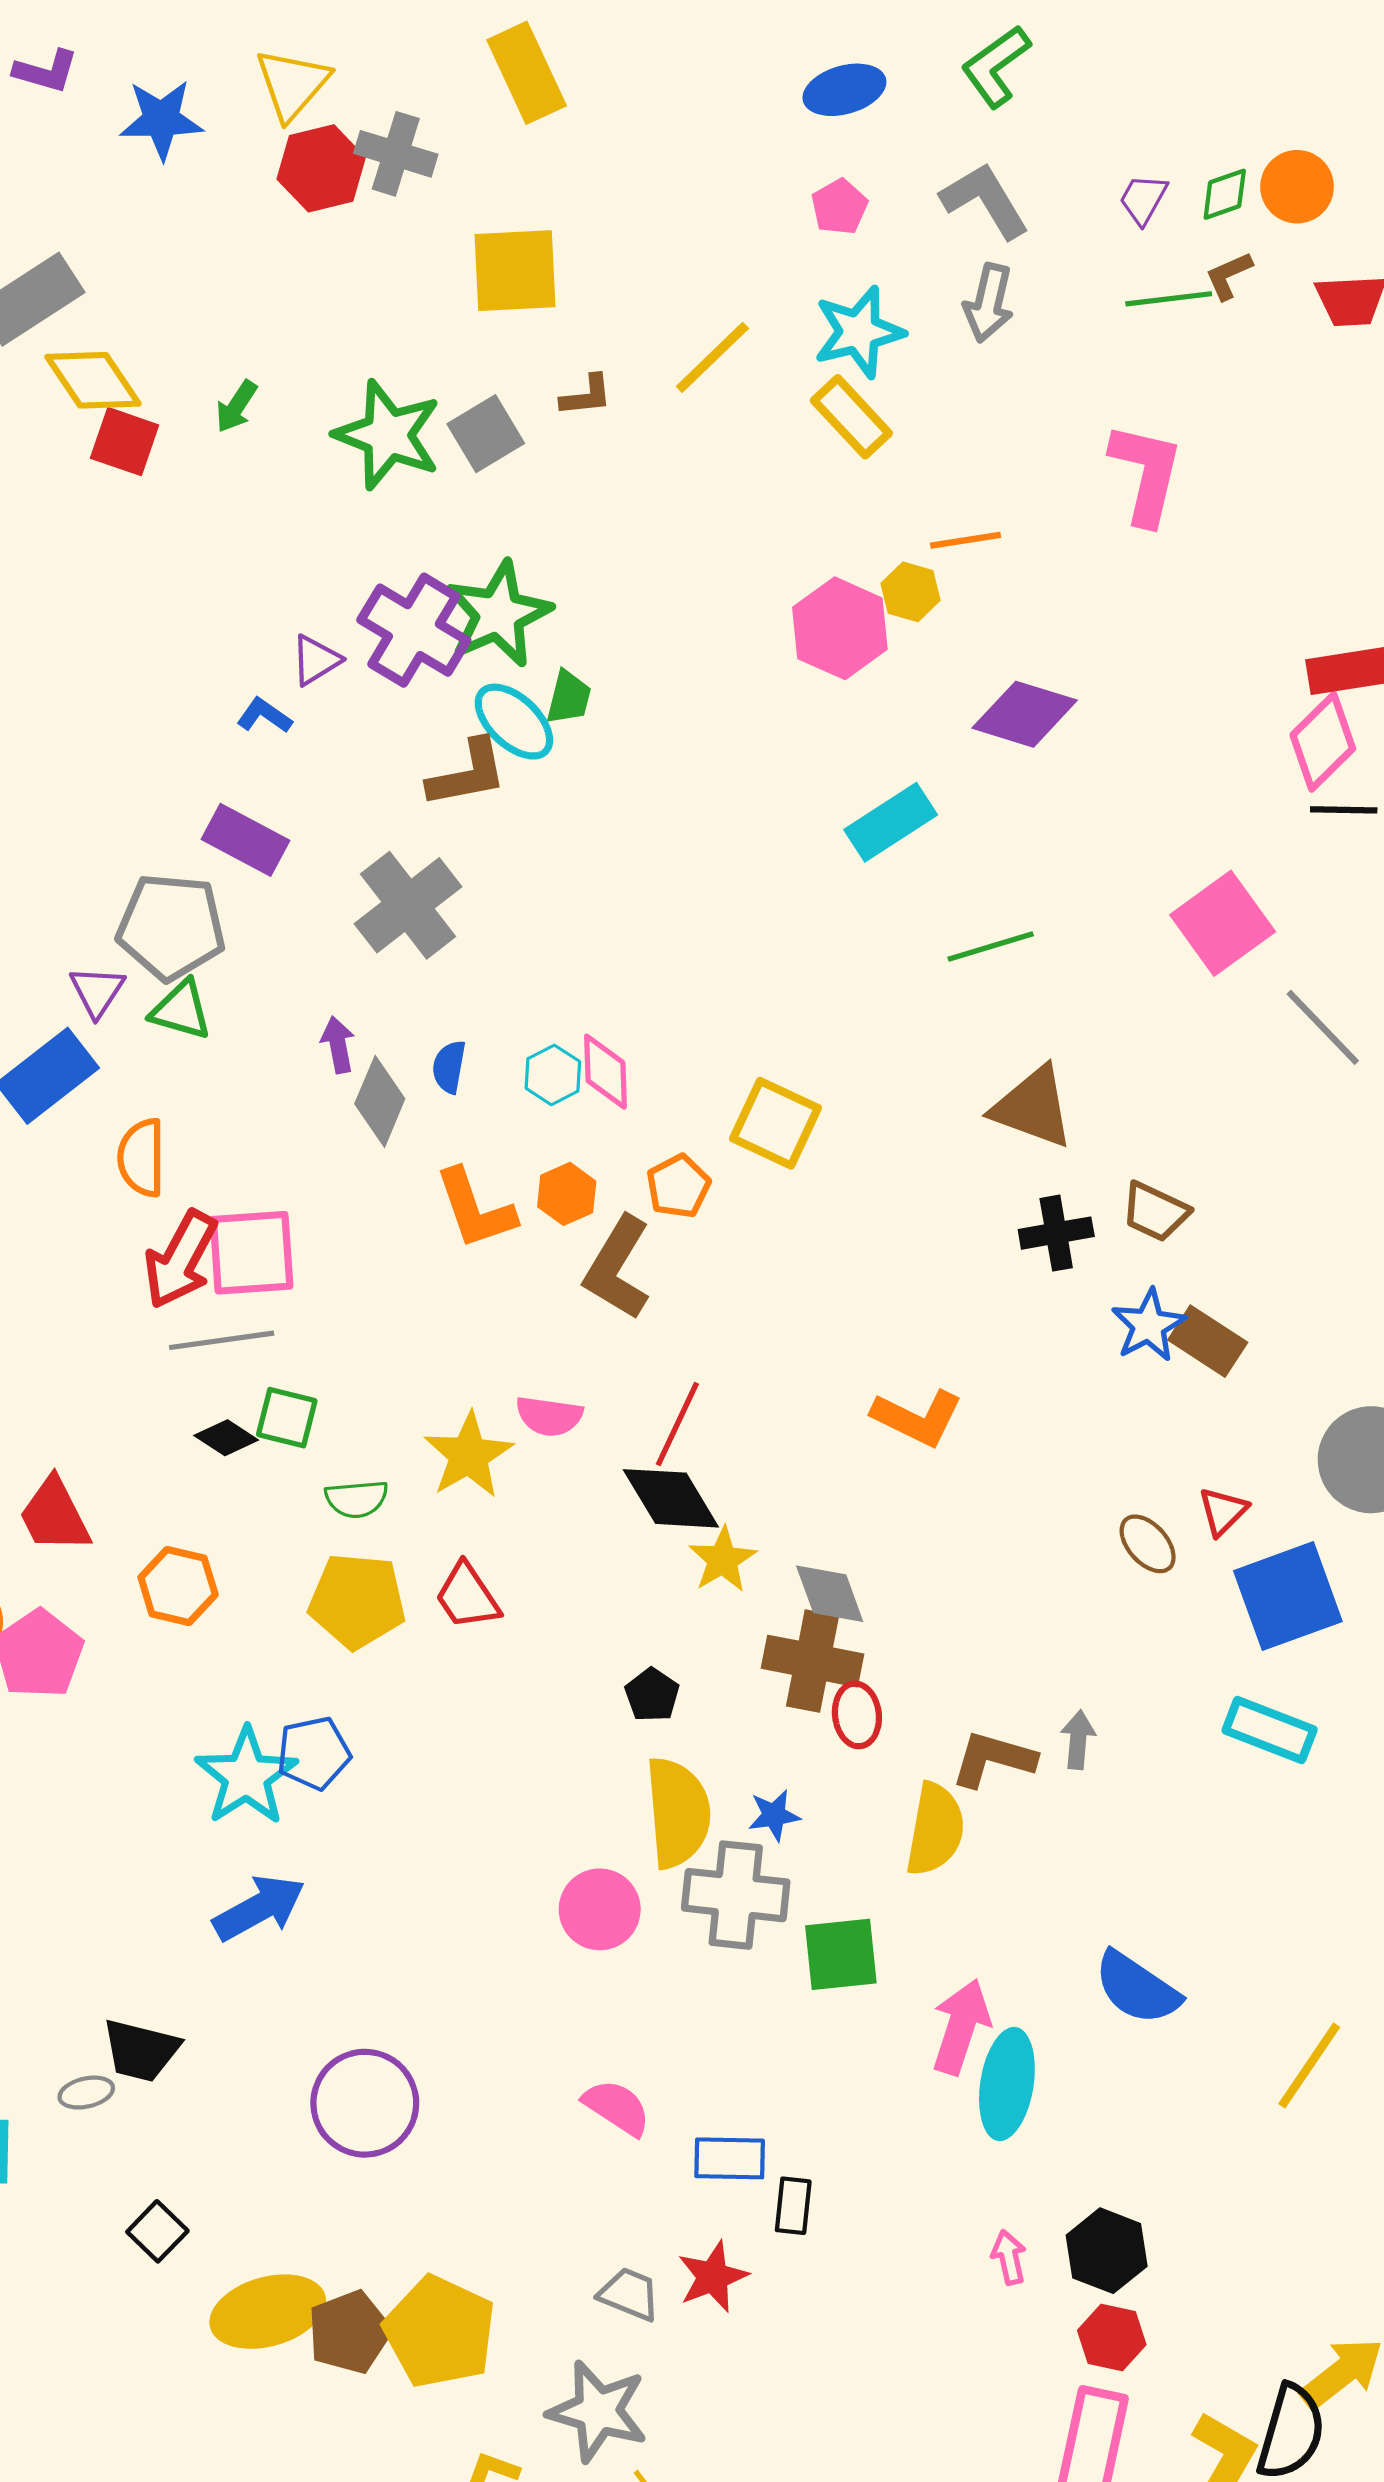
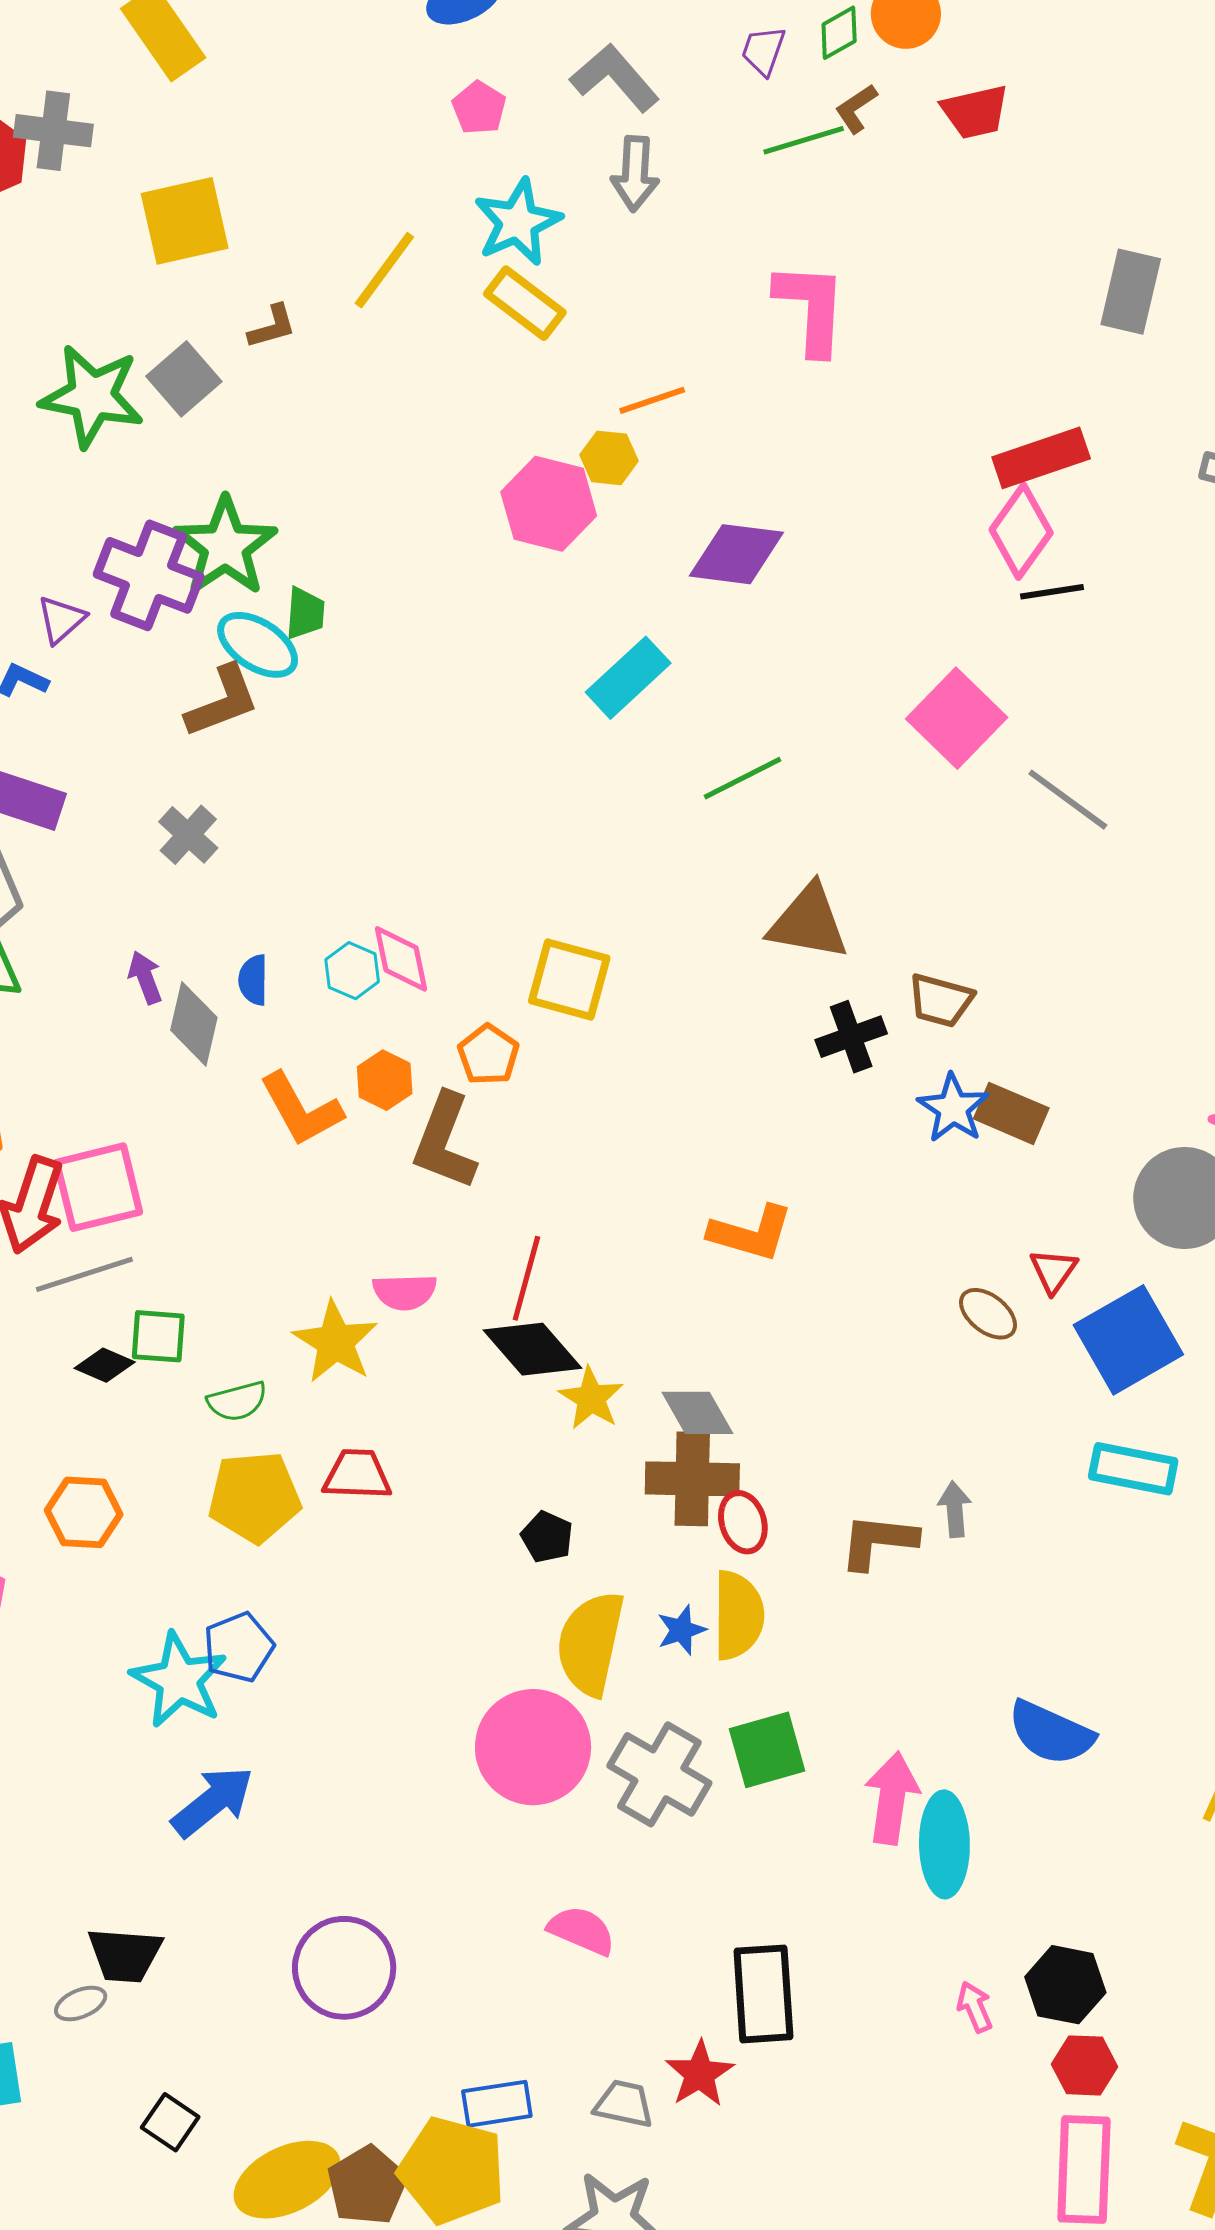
gray cross: (408, 905) -> (188, 835), size x0.6
red trapezoid: (467, 1596) -> (357, 1475), turned 136
yellow semicircle: (678, 1813) -> (591, 1643), turned -153
yellow semicircle: (935, 1829) -> (738, 1615), moved
gray cross: (736, 1895) -> (659, 1774), moved, turned 34
pink circle: (600, 1909) -> (533, 1747), size x1.5
blue rectangle: (730, 2158) -> (497, 2104), moved
black rectangle: (793, 2206) -> (763, 1994), size x1.8

